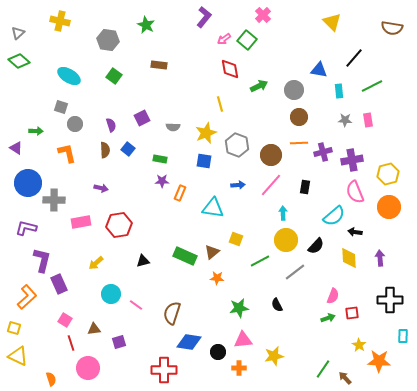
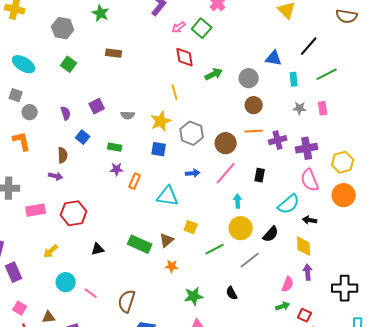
brown semicircle: (105, 150) -> (63, 155), moved
purple arrow: (380, 258) -> (308, 272), moved
red square: (352, 313) -> (305, 315), moved, turned 32

